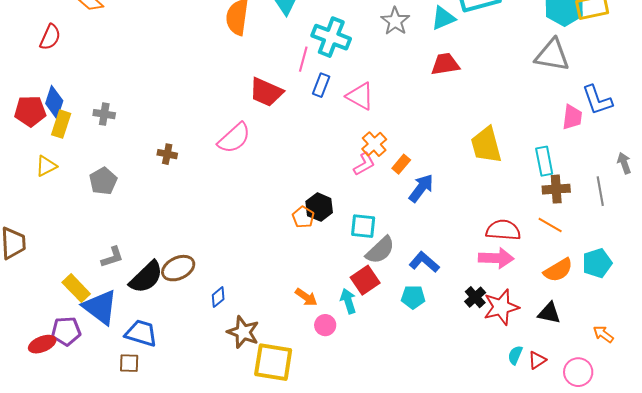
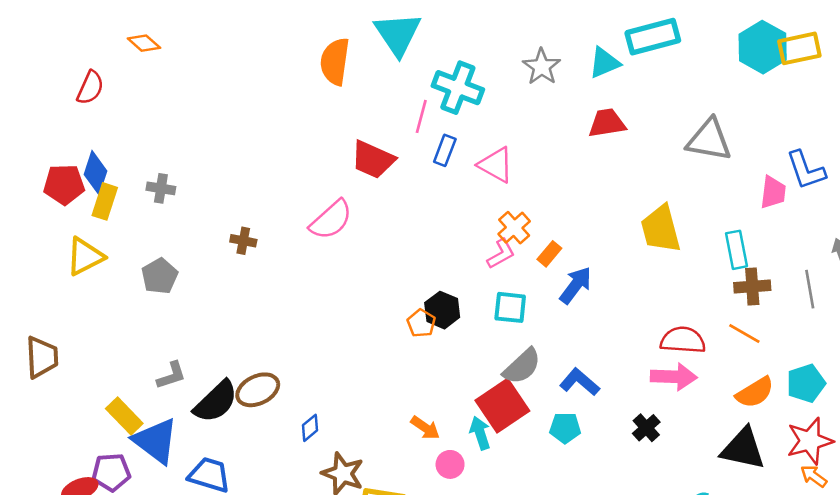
gray triangle: (552, 55) -> (709, 140), moved
yellow triangle: (46, 166) -> (85, 256), size x1.4
cyan square: (363, 226) -> (510, 307), moved
red square: (365, 280) -> (502, 406), size x1.4
red star: (501, 307) -> (810, 441), moved
black triangle: (549, 313) -> (743, 449), size x1.5

